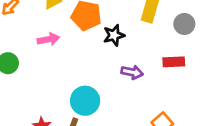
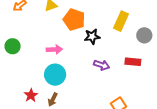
pink arrow: (48, 39) -> (54, 50), moved
cyan circle: (85, 101) -> (55, 75), moved

